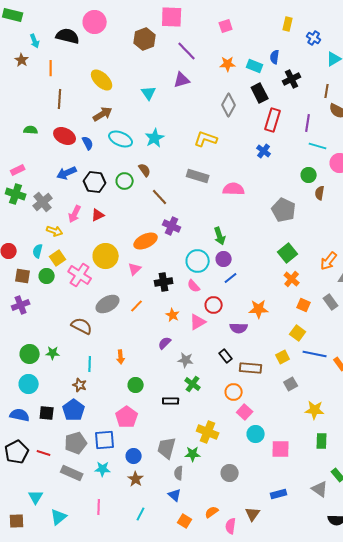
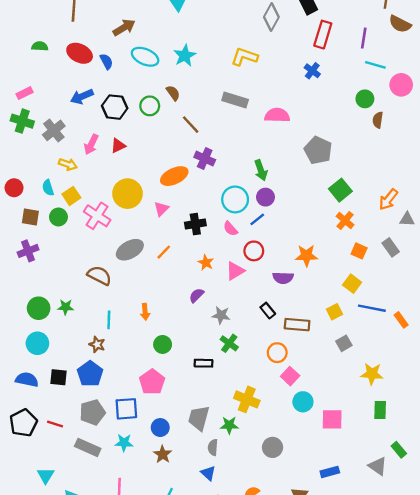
gray pentagon: (284, 210) -> (318, 150), moved
cyan semicircle: (38, 251) -> (48, 188), turned -32
blue line: (231, 278) -> (257, 219), moved

